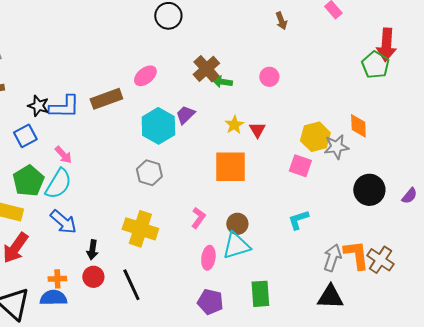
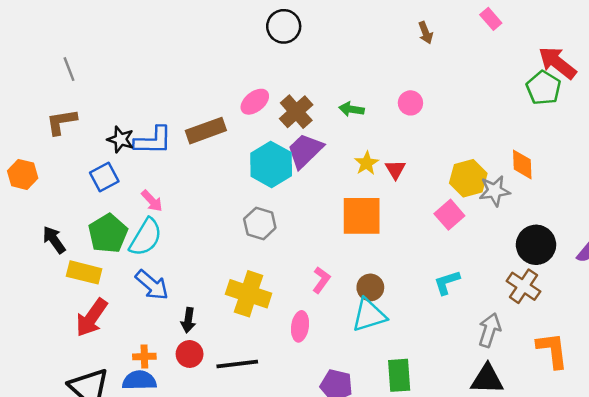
red arrow: (386, 45) -> (557, 63), turned 124
brown cross: (206, 69) -> (296, 112), moved
purple trapezoid: (185, 115) -> (305, 151), size x1.5
pink square: (300, 166) -> (449, 215), turned 30
orange L-shape: (356, 255) -> (552, 350), moved
pink ellipse: (208, 258) -> (300, 326), moved
brown cross: (380, 260) -> (523, 286), moved
black line: (131, 285) -> (237, 364), turned -72

